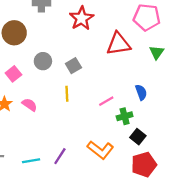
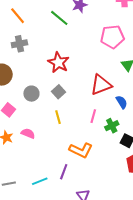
red star: (81, 18) -> (58, 62), moved
red triangle: (118, 44) -> (101, 85), moved
pink line: (106, 101) -> (93, 116), turned -32
orange L-shape: (100, 150) -> (81, 150), moved

